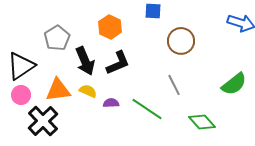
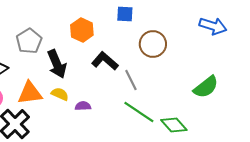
black L-shape: (118, 63) -> (105, 61), moved, turned -116
gray line: (174, 85) -> (131, 80), moved
green line: (147, 109) -> (139, 112), moved

